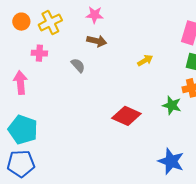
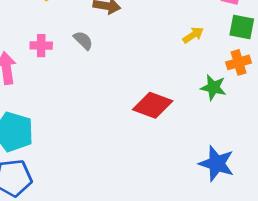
pink cross: (39, 53) -> (41, 46), moved
yellow arrow: (145, 60) -> (193, 35), moved

